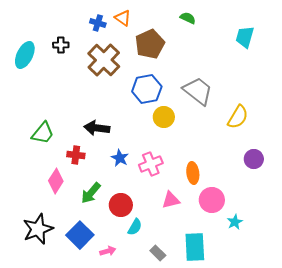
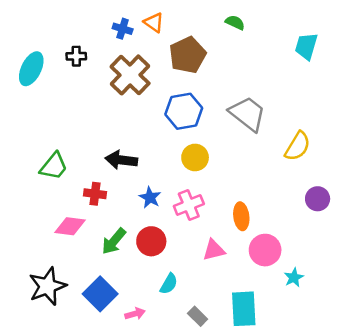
yellow circle: (164, 117) -> (195, 157), moved
pink diamond: (56, 181) -> (70, 226), turned 65
red circle: (121, 205) -> (151, 241), moved

